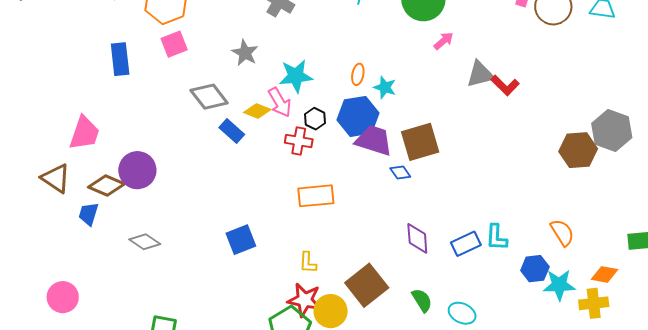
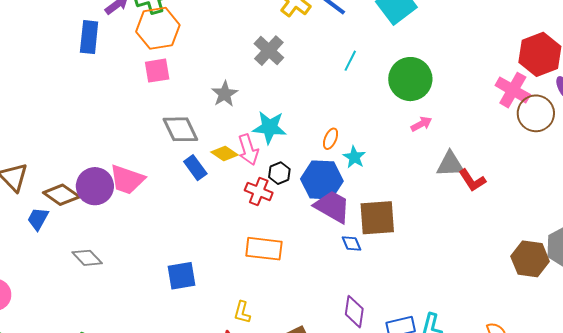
blue rectangle: (120, 59) -> (89, 37), moved
pink trapezoid: (84, 133) -> (127, 180), moved, turned 78

